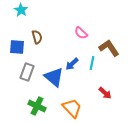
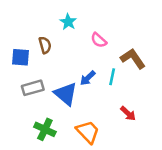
cyan star: (21, 10) -> (68, 22), moved
gray rectangle: (27, 72) -> (33, 88), turned 54

